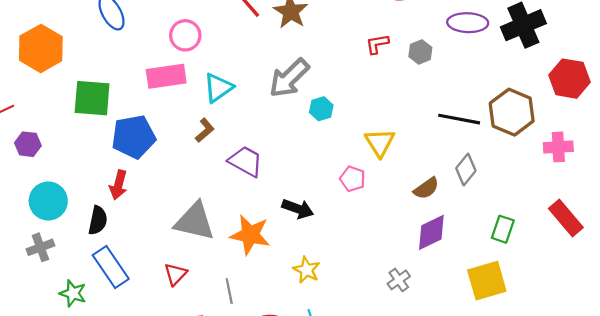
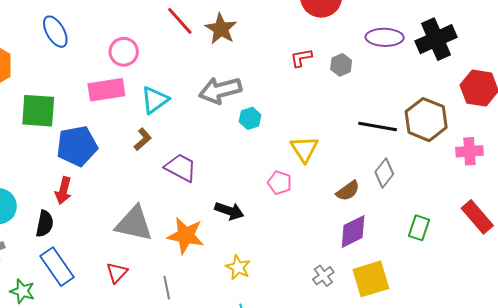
gray arrow: (289, 78) -> (220, 90), turned 30
yellow square: (487, 281) -> (371, 279), moved

